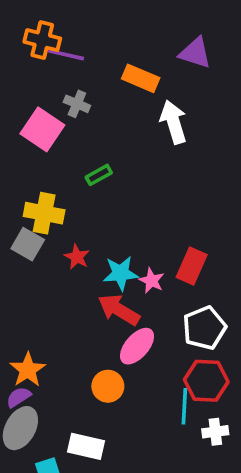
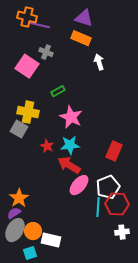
purple triangle: (195, 53) -> (84, 18), moved
white arrow: (173, 122) -> (99, 62), size x0.7
red star: (77, 257) -> (47, 146), moved
red rectangle: (192, 266) -> (114, 151), moved
pink star: (152, 281) -> (71, 117), moved, size x1.6
white pentagon: (204, 328) -> (108, 187), moved
orange circle: (108, 386) -> (33, 231), moved
cyan line: (184, 406) -> (98, 207), moved

